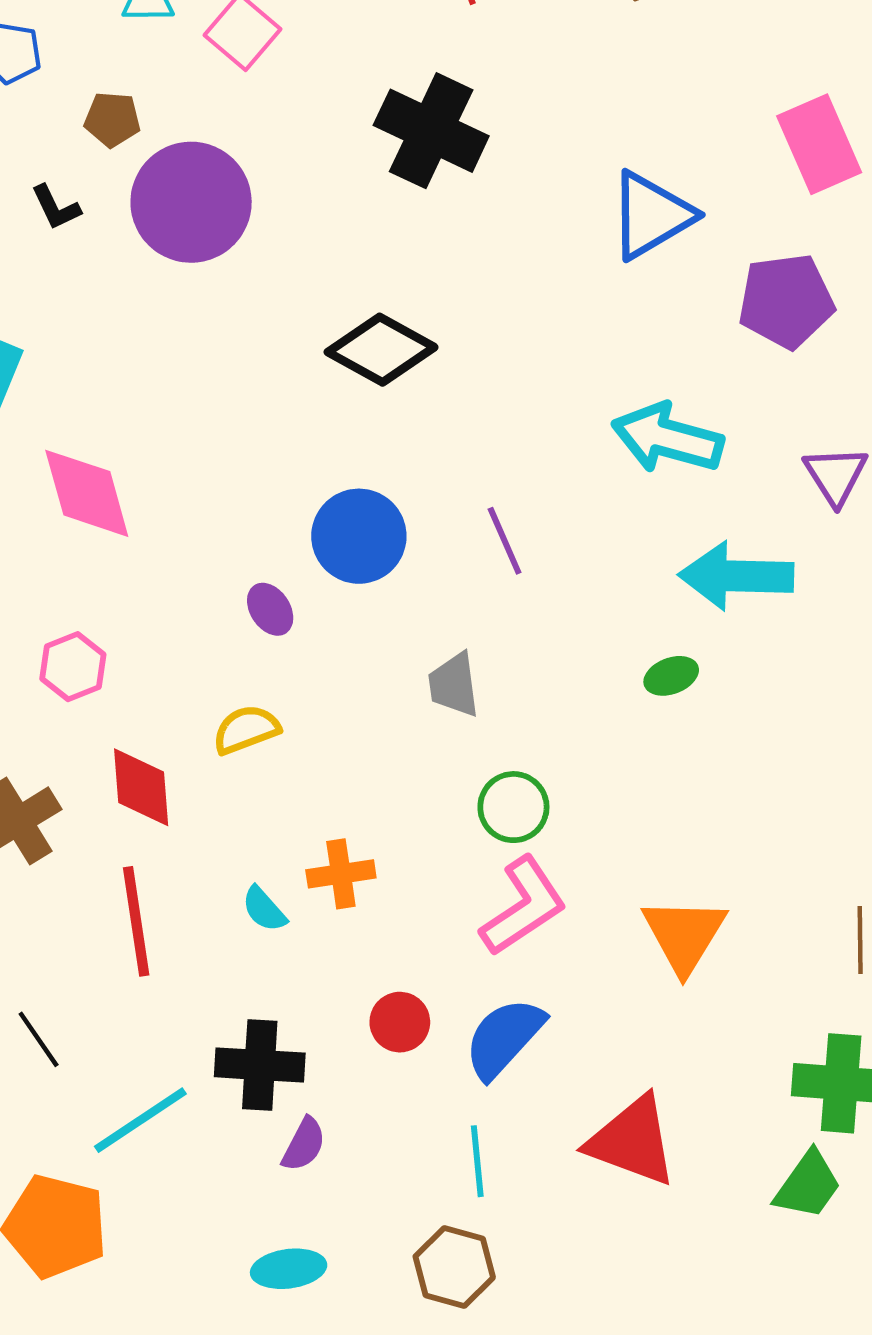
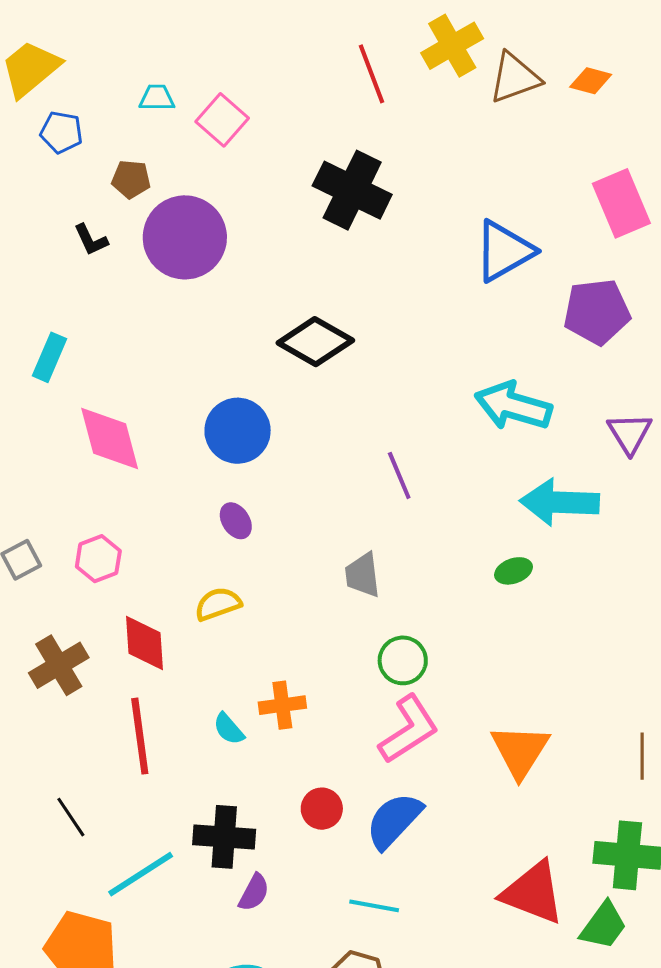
blue circle: (359, 536) -> (238, 431), moved
red triangle: (632, 1141) -> (533, 893), moved
cyan line: (477, 1161) -> (374, 906), turned -75

